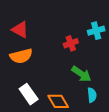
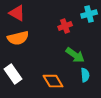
white rectangle: (29, 94) -> (13, 74), moved

